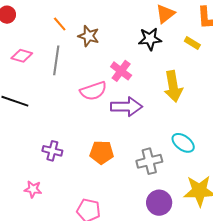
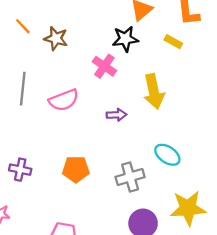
gray line: (56, 60) -> (23, 89), moved
pink cross: (121, 71) -> (104, 66), moved
purple arrow: (127, 107) -> (116, 115), moved, size x0.6

